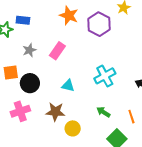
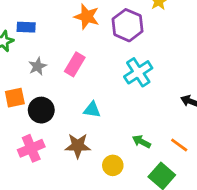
cyan cross: (105, 76) -> (138, 72), moved
orange line: (131, 117) -> (179, 145), turned -32
yellow circle: (73, 128) -> (113, 165), moved

